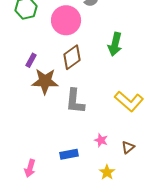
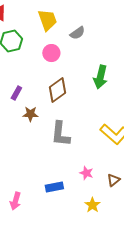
pink circle: (66, 20) -> (51, 53), size x0.6
brown star: (45, 81) -> (30, 114), size x0.6

